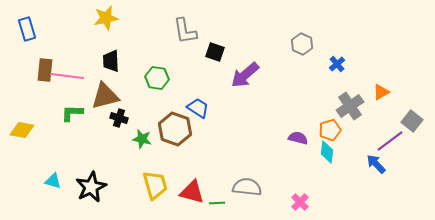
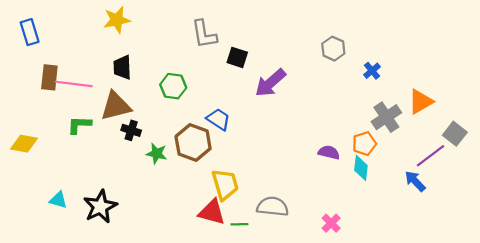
orange triangle: (381, 92) -> (421, 102), size x1.4
yellow trapezoid: (155, 185) -> (225, 184), moved

